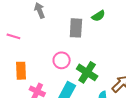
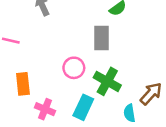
gray rectangle: (76, 28) -> (102, 38), moved

